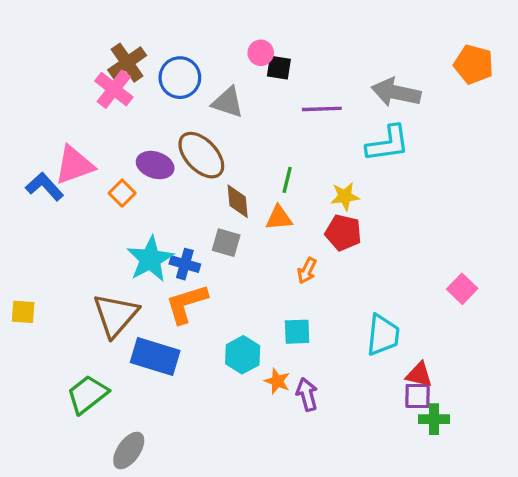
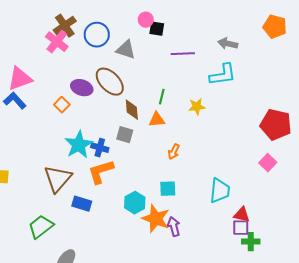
gray arrow: (396, 92) -> (228, 44), size x0.7
pink triangle: (74, 165) -> (20, 79), moved
red pentagon: (343, 233) -> (276, 125), moved, size x1.4
blue rectangle: (155, 356) -> (82, 204), size x0.7
orange star: (277, 381) -> (156, 219), size x1.8

